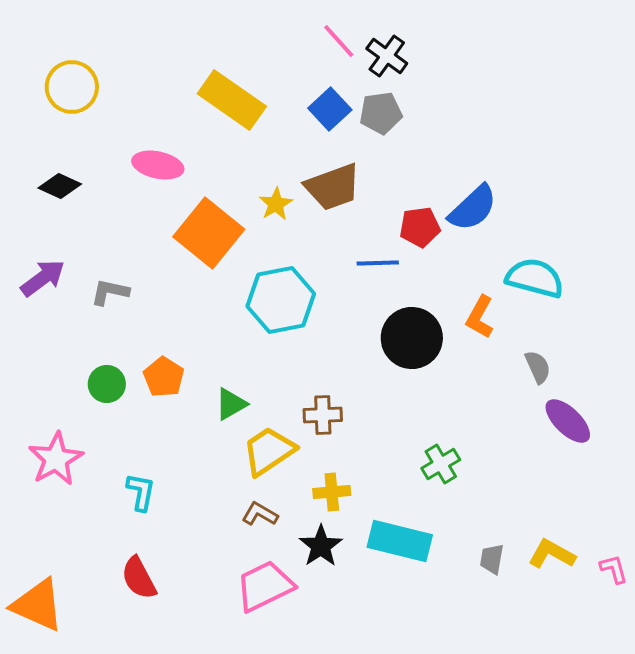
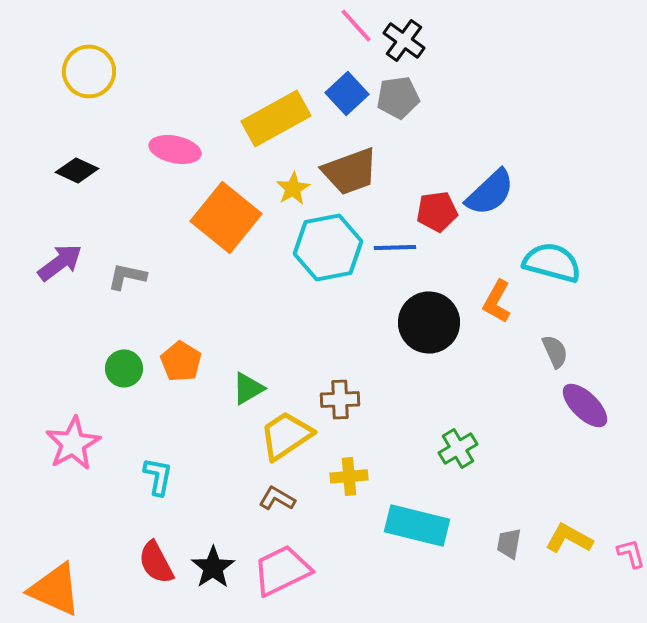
yellow rectangle: (232, 100) -> (276, 118), moved, turned -64
cyan hexagon: (281, 300) -> (328, 247), moved
black star: (321, 546) -> (213, 567), moved

